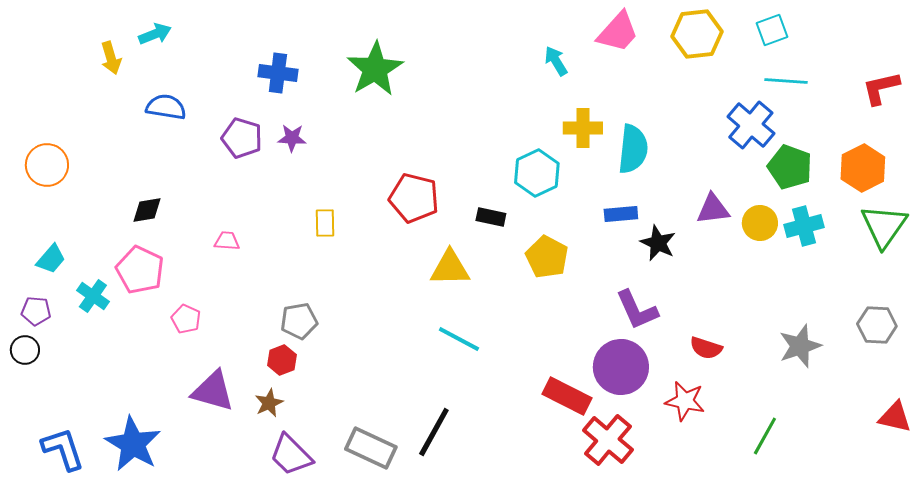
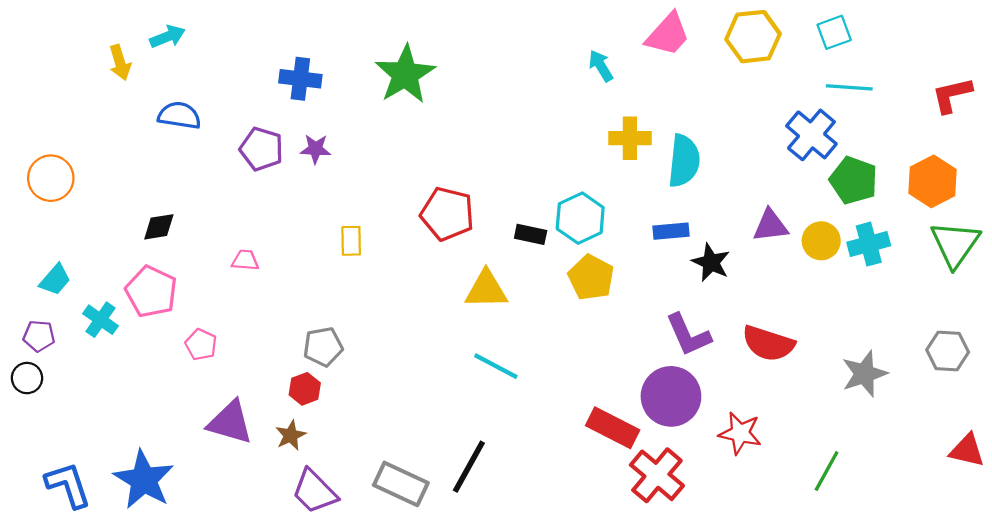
cyan hexagon: (537, 173) -> (580, 218), moved
red semicircle: (706, 348) -> (768, 343), moved, size x1.5

